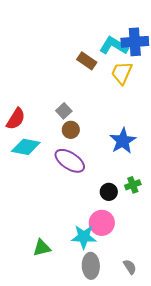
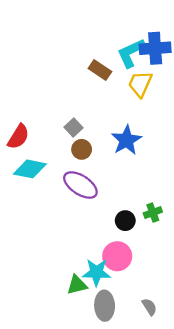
cyan L-shape: (114, 46) -> (131, 53), turned -56
blue star: (123, 141) -> (126, 140), moved
green triangle: (42, 248) -> (77, 285), moved

